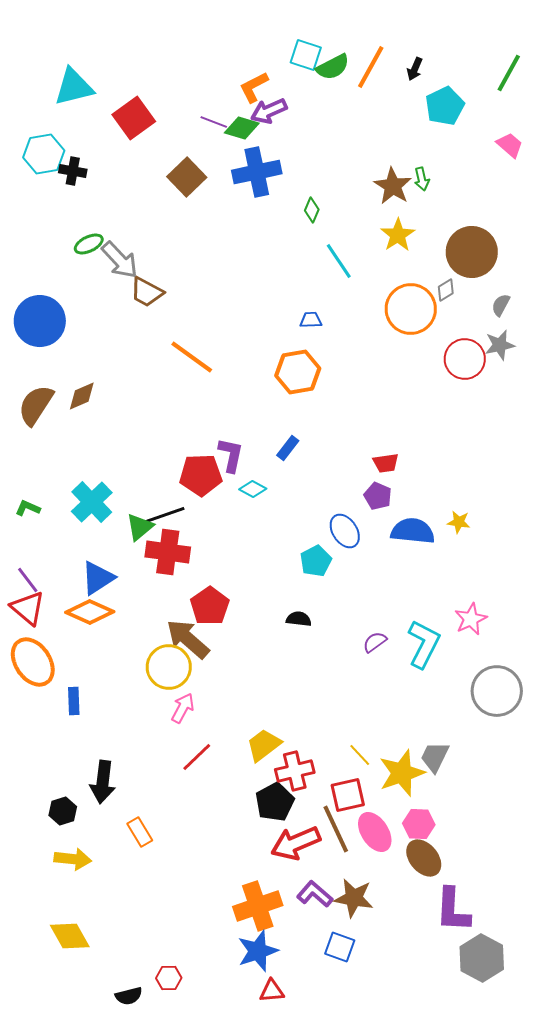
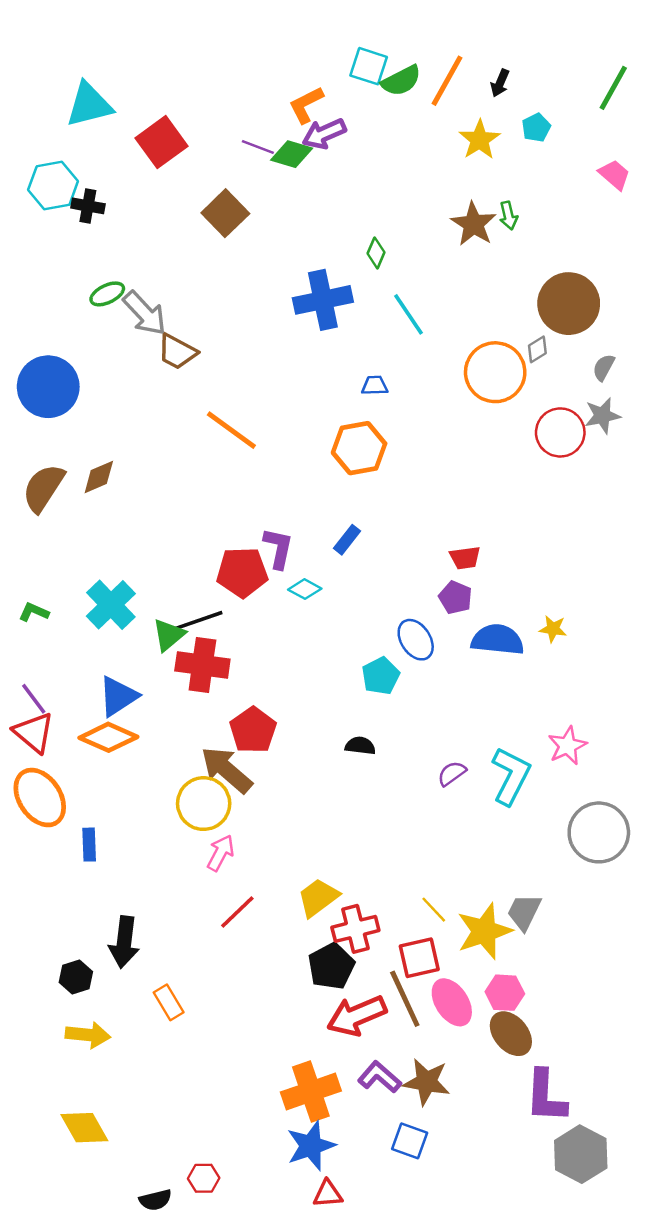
cyan pentagon: (445, 106) -> (536, 128), size x0.6
blue cross: (257, 172) -> (323, 300), moved
yellow star: (398, 235) -> (480, 140), moved

